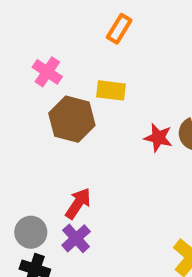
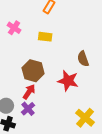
brown hexagon: (72, 119) -> (33, 71), moved
red star: (158, 138) -> (68, 81), moved, size x1.5

